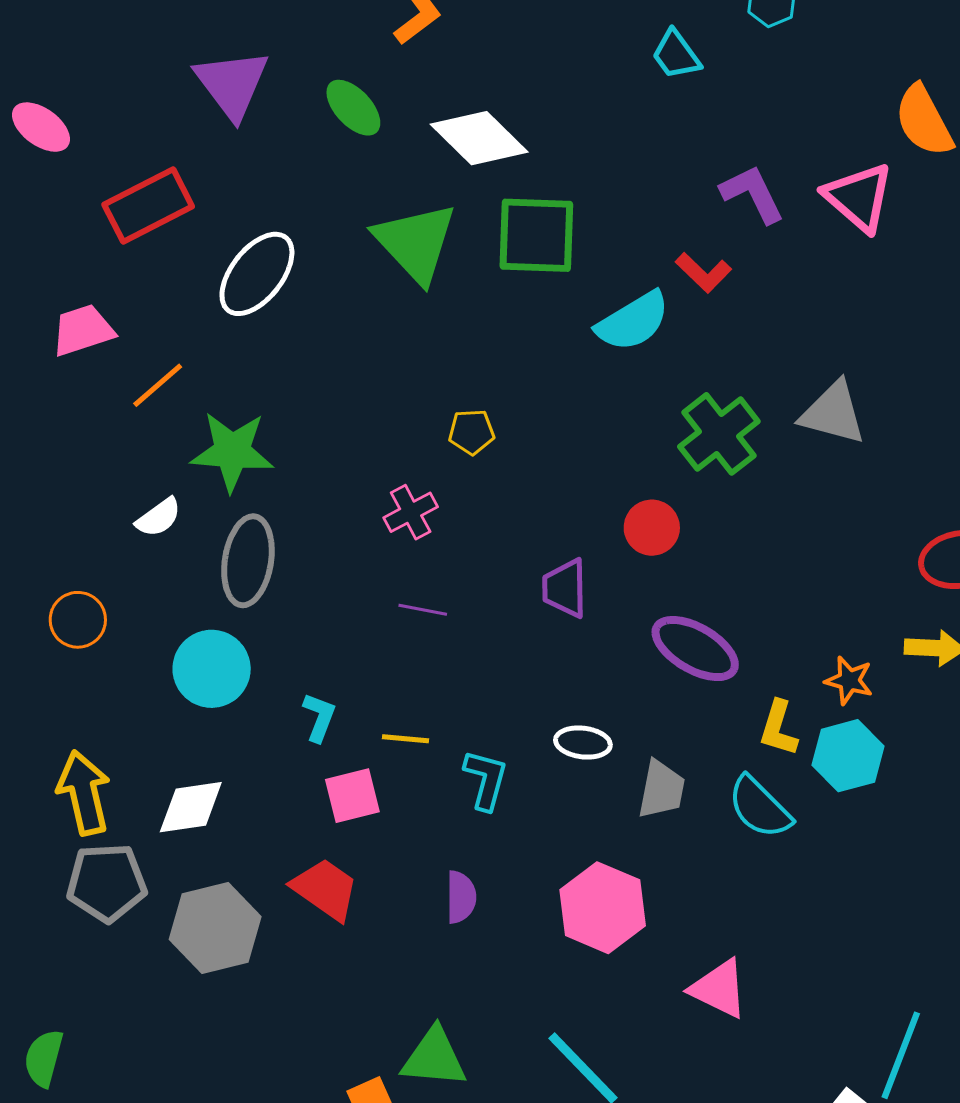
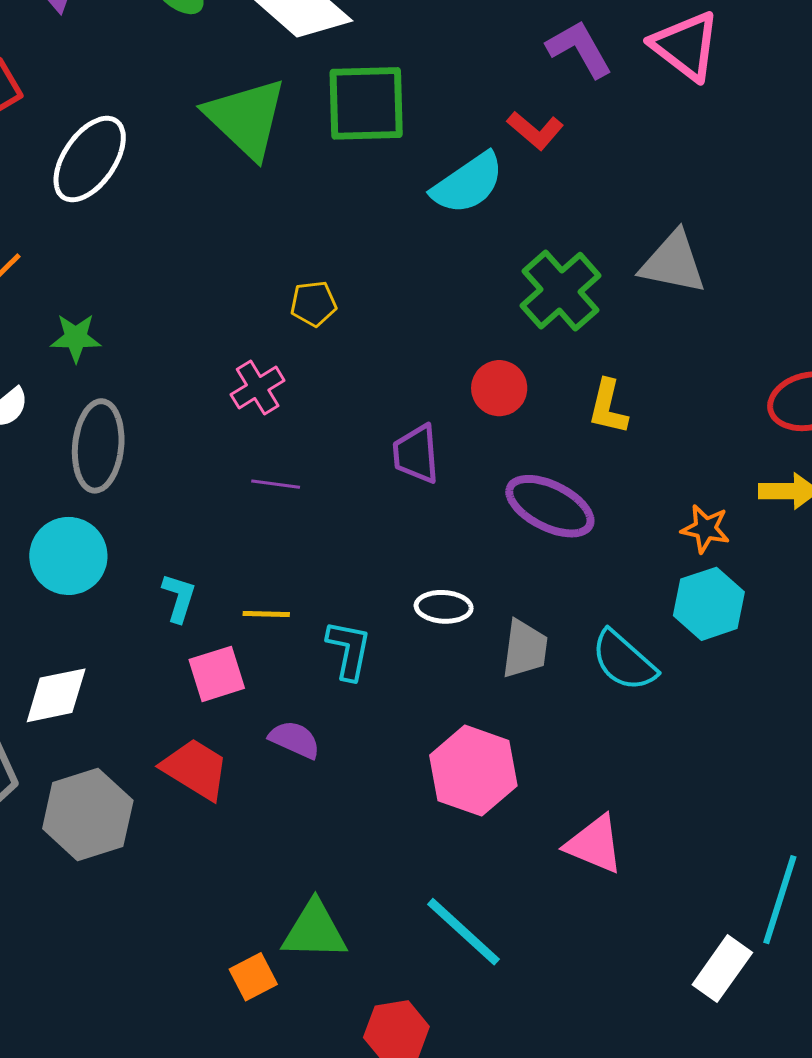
green star: (232, 451) -> (76, 338), size x0.6
yellow L-shape: (778, 728) -> (608, 407), moved
purple semicircle: (461, 897) -> (295, 740), moved, turned -62

